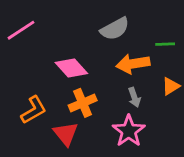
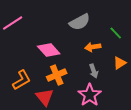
green line: (165, 44) -> (116, 33), turned 48
orange arrow: (133, 64) -> (93, 47), size x0.7

